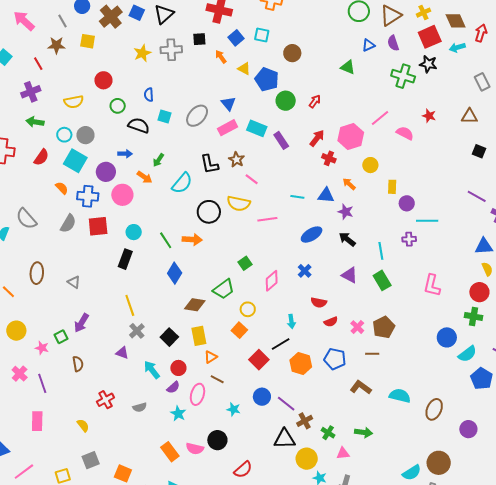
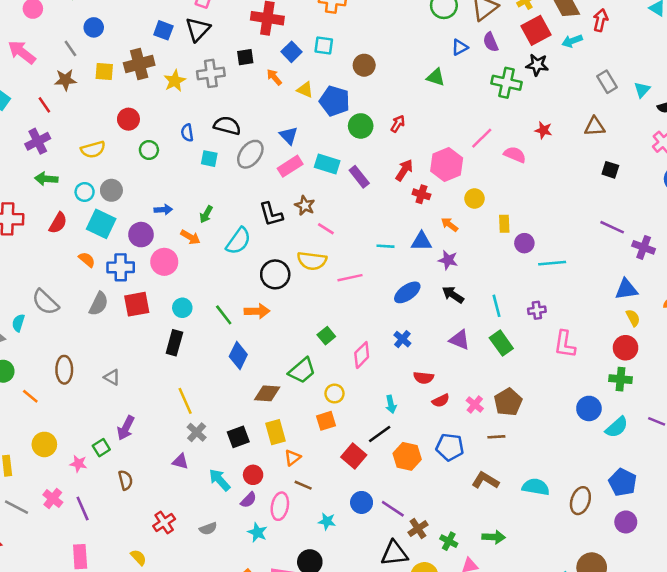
brown cross: (111, 17) -> (139, 64), moved, turned 30
black semicircle: (139, 125) -> (227, 126), moved
purple cross: (409, 239) -> (537, 310), moved
orange square: (239, 330) -> (326, 421), turned 35
black square: (169, 337) -> (238, 437), turned 30
blue pentagon: (482, 379) -> (623, 482), moved

